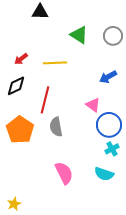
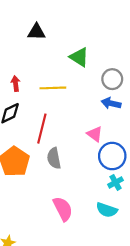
gray circle: (113, 36) -> (112, 79), moved
red arrow: (21, 59) -> (16, 84), turned 120
blue arrow: (108, 77) -> (111, 103), turned 42

